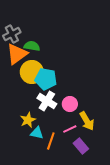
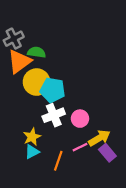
white cross: (47, 101) -> (54, 115), turned 36
yellow arrow: (87, 121) -> (99, 138), turned -90
cyan triangle: (37, 133) -> (32, 152), moved, turned -40
purple rectangle: (81, 146) -> (107, 153), moved

